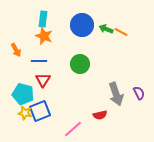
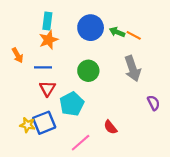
orange star: (44, 36) -> (49, 40), turned 30
cyan pentagon: (23, 94) -> (72, 104), moved, turned 30
gray arrow: (116, 94) -> (133, 69), moved
red semicircle: (100, 115) -> (110, 127), turned 64

